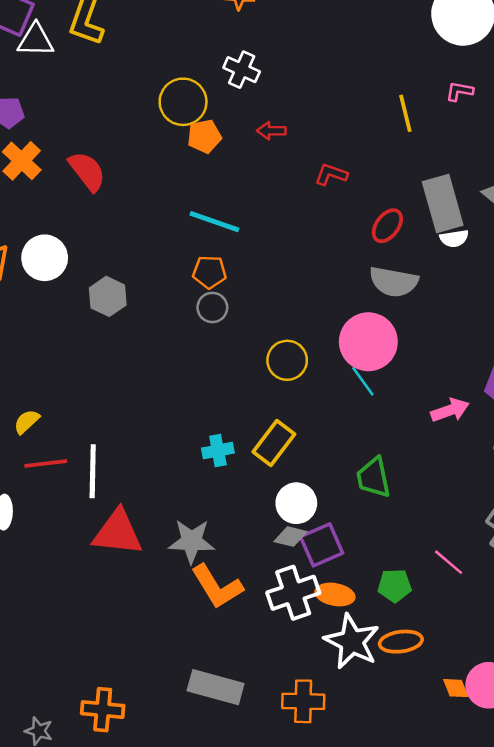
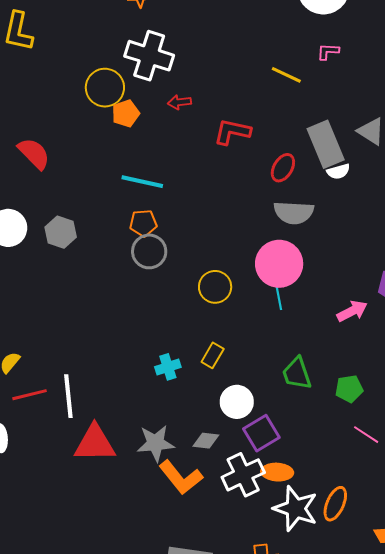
white cross: (242, 70) -> (149, 56), size x1.6
yellow line: (405, 113) -> (286, 75), turned -44
red L-shape: (331, 174) -> (232, 132), size x1.4
gray hexagon: (108, 296) -> (61, 232), moved
gray circle: (212, 307) -> (149, 251), size x1.4
cyan line: (363, 381) -> (279, 296), turned 32
yellow rectangle: (274, 443) -> (213, 355), size x0.7
gray diamond: (291, 537) -> (206, 441), moved
green pentagon: (395, 586) -> (349, 389), moved
orange ellipse: (401, 642) -> (335, 504), turned -52

